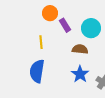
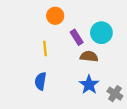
purple rectangle: (65, 25) -> (77, 37), moved
blue semicircle: (37, 71) -> (41, 81), size x0.7

